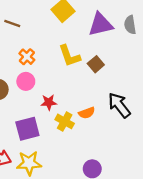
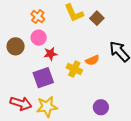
red star: (49, 102) -> (50, 54), moved

